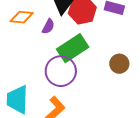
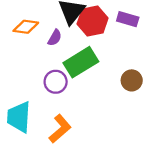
purple circle: (61, 71) -> (56, 82), moved, size x0.7

